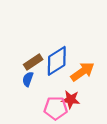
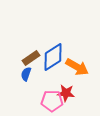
orange arrow: (82, 72) -> (77, 67), turned 65

